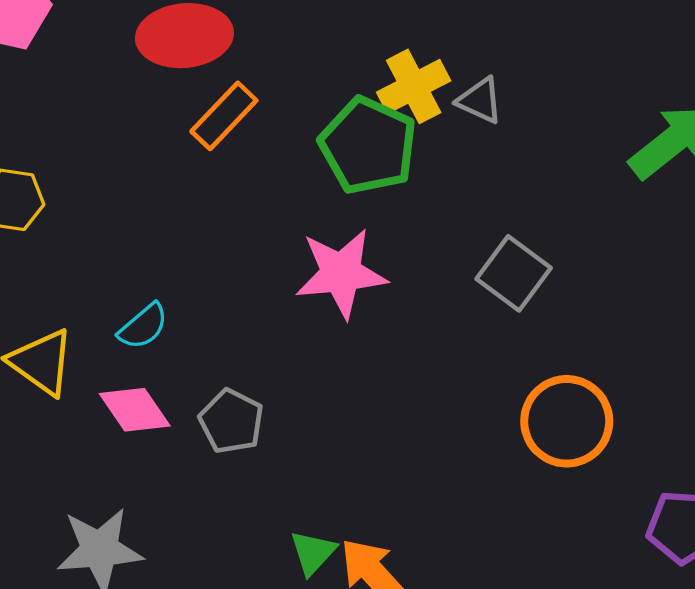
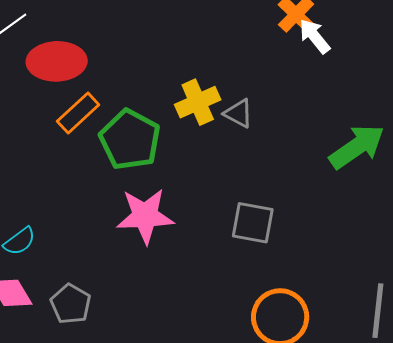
green pentagon: (368, 146) -> (130, 140), moved
gray square: (514, 273) -> (253, 223), turned -30

